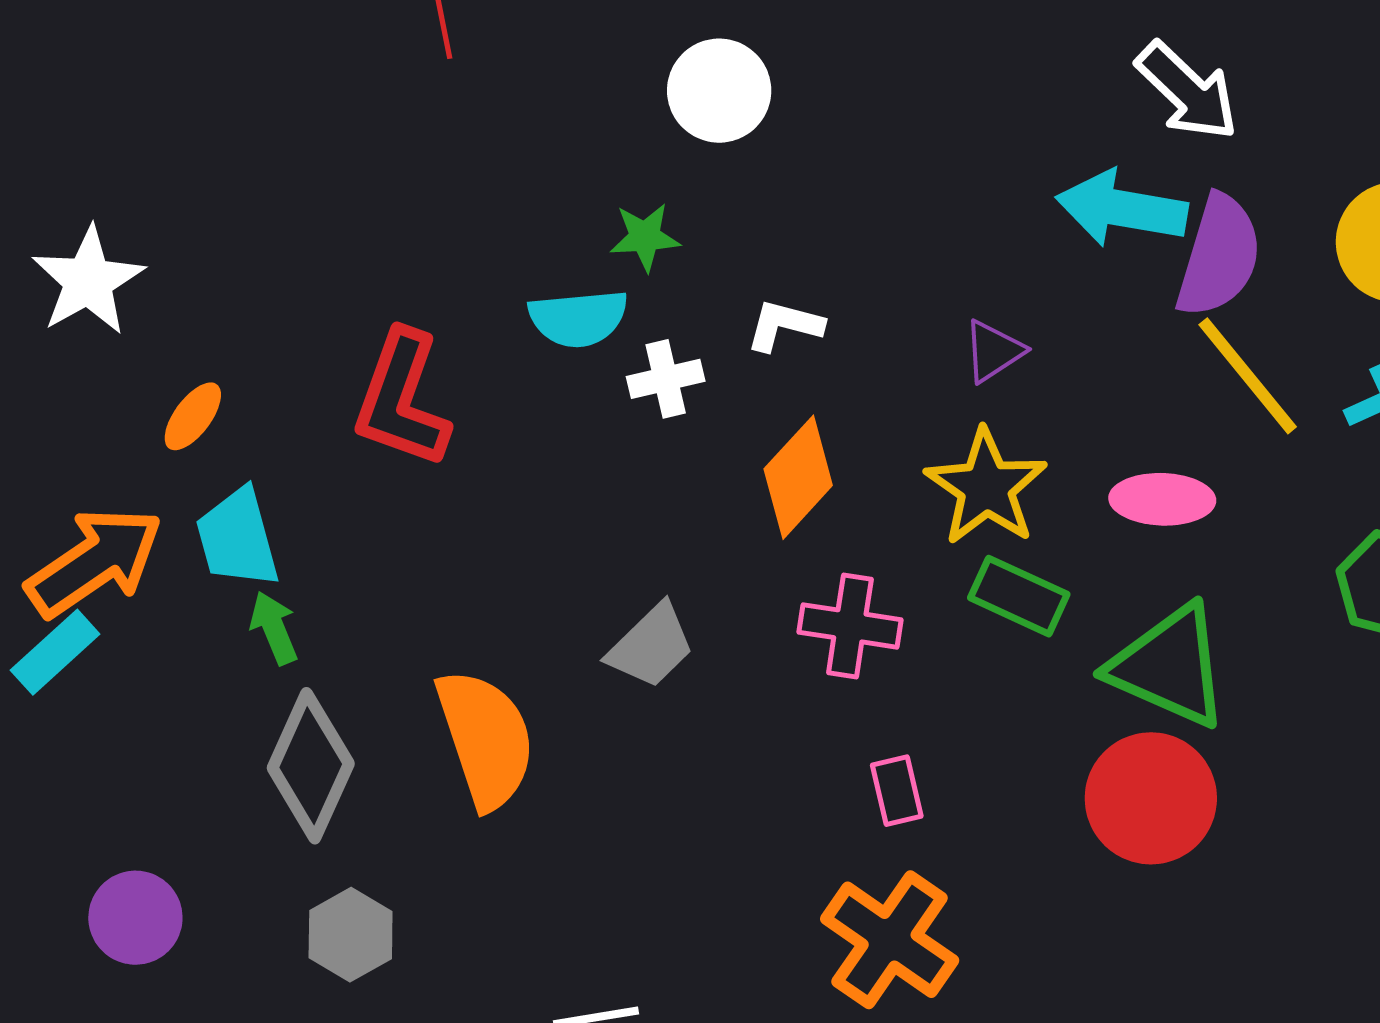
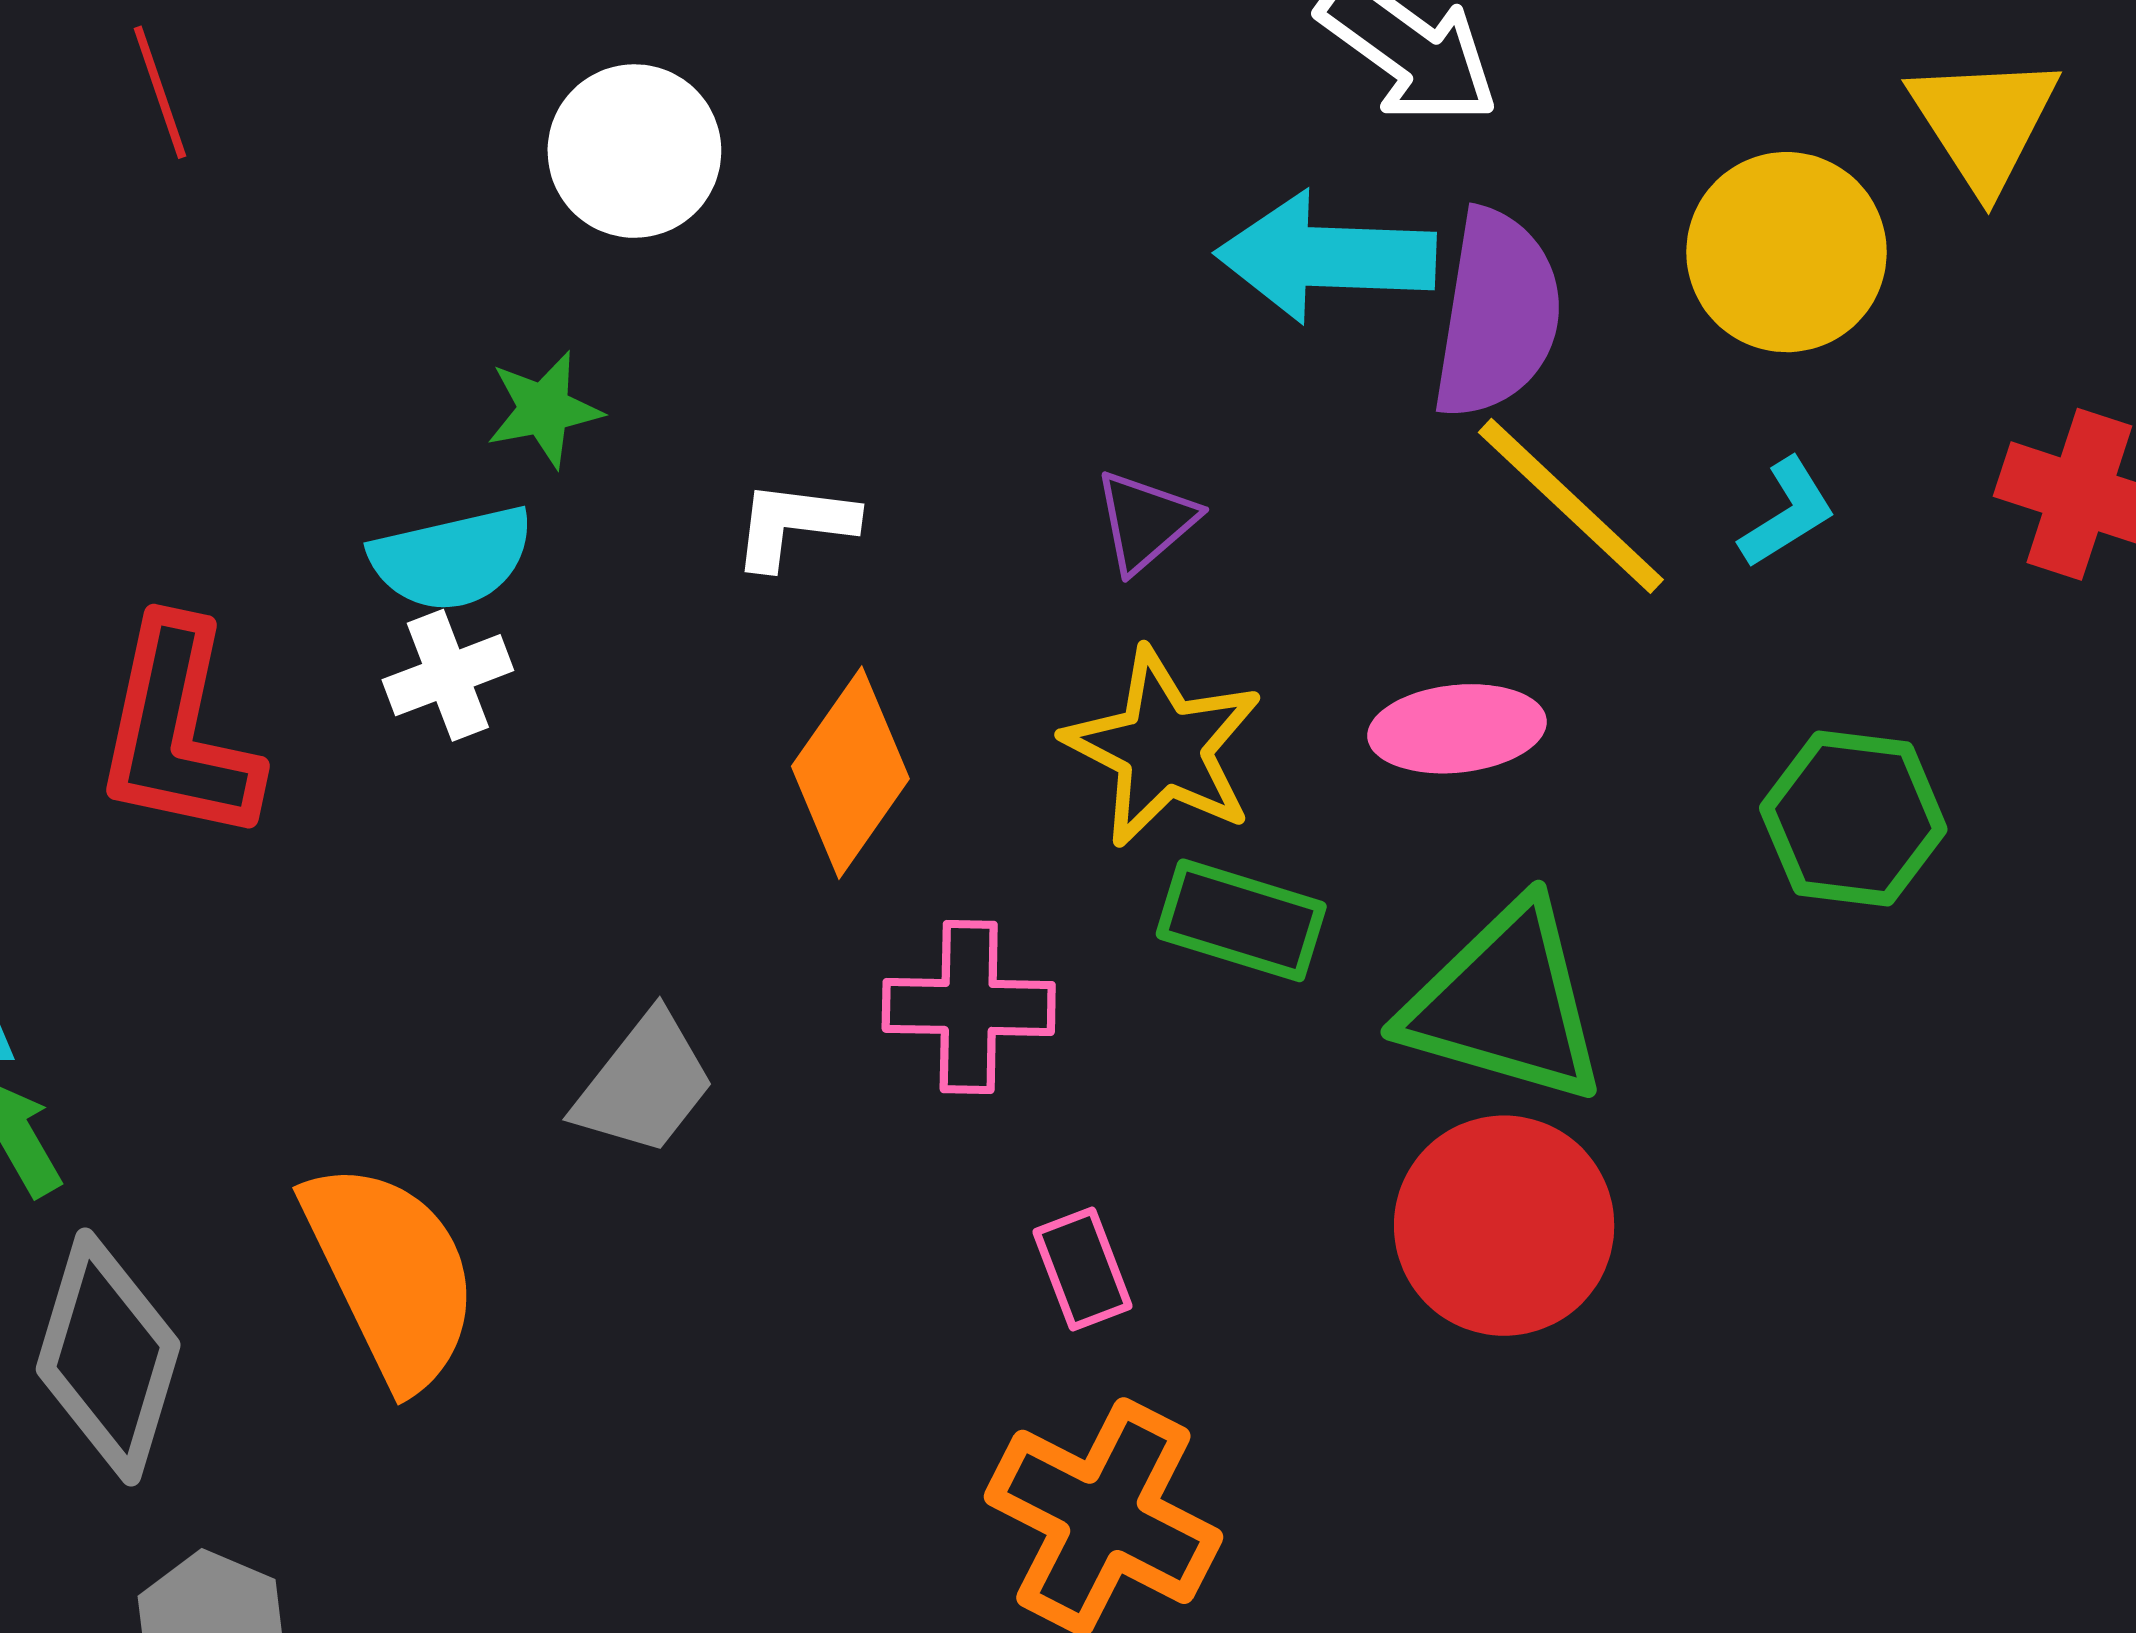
white cross: (666, 379) -> (448, 675), moved

